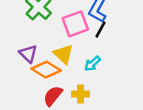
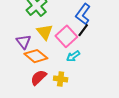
pink square: (75, 24) -> (66, 36), moved, turned -30
yellow triangle: (63, 54) -> (45, 32), moved

